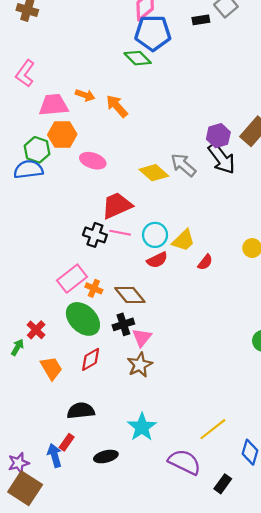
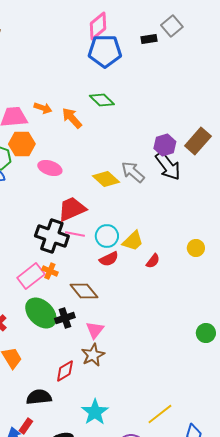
green diamond: (138, 58) -> (102, 100), moved
black cross: (95, 235) -> (52, 236), size x1.5
orange cross: (94, 288) -> (50, 271), moved
black cross: (123, 324) -> (65, 318), moved
red diamond: (91, 359) -> (65, 371), moved

